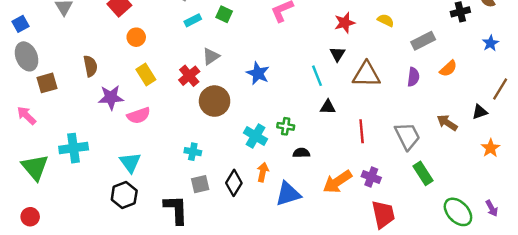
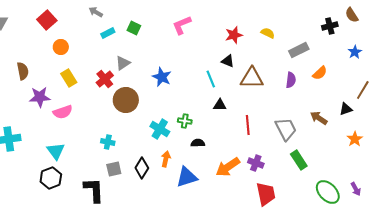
black triangle: (337, 54) -> (228, 61), turned -40

